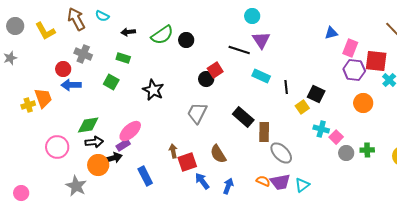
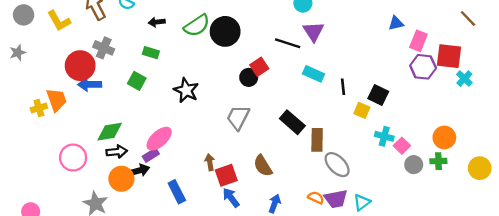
black circle: (186, 40) -> (225, 31), size x1.6
red circle: (63, 69) -> (80, 66), size x1.6
orange circle: (363, 103) -> (444, 137), moved
yellow square: (302, 107) -> (362, 110), turned -32
blue arrow: (202, 181) -> (231, 198), moved

